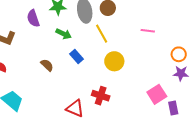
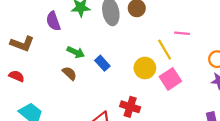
green arrow: (64, 34) -> (76, 52), moved
yellow line: (102, 34) -> (165, 50), moved
pink square: (157, 94) -> (170, 79), moved

